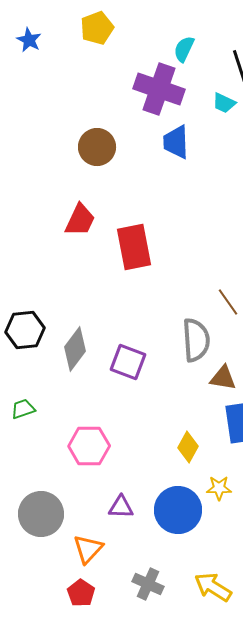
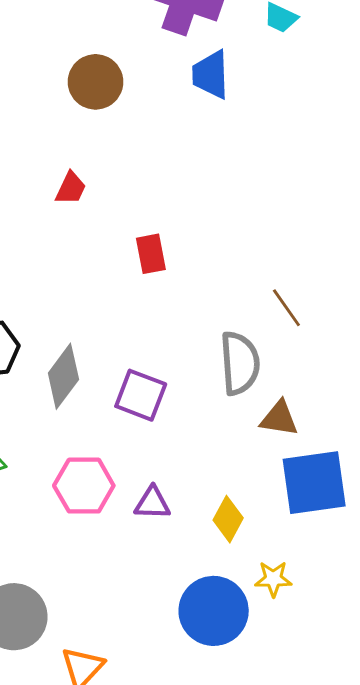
red trapezoid: (80, 220) -> (71, 188), size x0.7
red rectangle: (134, 247) -> (151, 254), moved, size x0.6
pink hexagon: (89, 446) -> (84, 486), moved
purple triangle: (121, 507) -> (152, 503), moved

